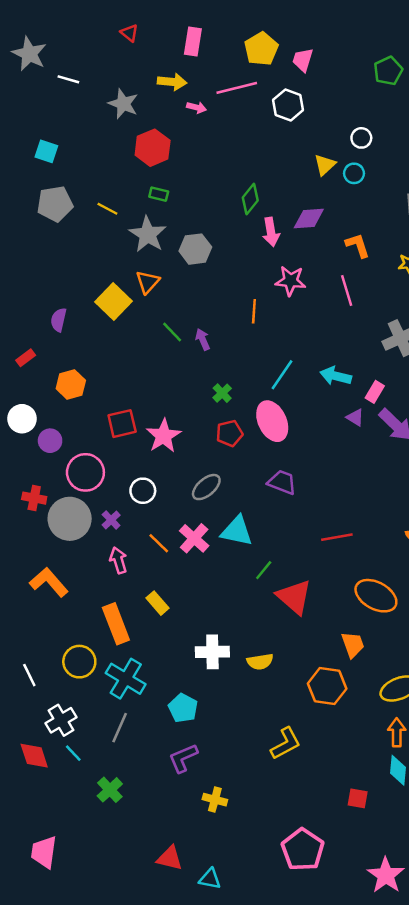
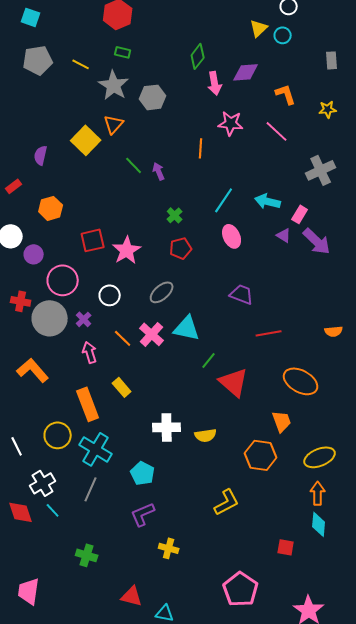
pink line: (347, 291) -> (277, 131), turned -30
pink ellipse: (272, 421) -> (232, 236), moved, size x0.7
purple trapezoid: (282, 482) -> (242, 294), moved
green cross: (110, 790) -> (87, 555), moved, turned -30

